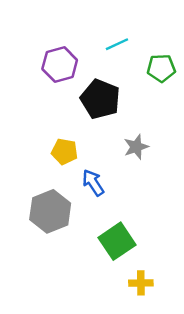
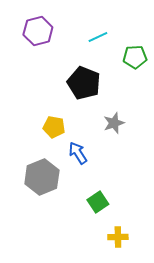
purple hexagon: (60, 64) -> (38, 31), moved
green square: (117, 241) -> (98, 202), size x0.7

